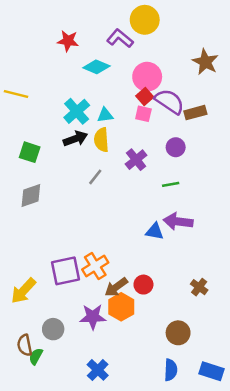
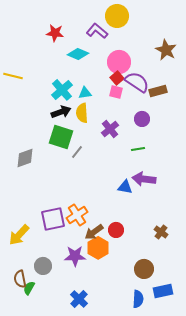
green square: (30, 152) -> (61, 137), moved, size x1.4
gray line: (95, 177) -> (77, 152), moved
blue rectangle: (212, 371) -> (163, 291), moved, turned -30

